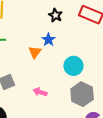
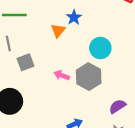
gray hexagon: (82, 94) -> (89, 77), moved

